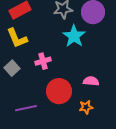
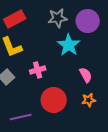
pink semicircle: (91, 81) -> (86, 75), moved, turned 56
orange star: (86, 107) -> (89, 100), moved

